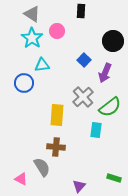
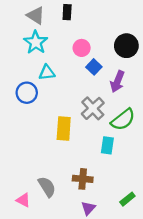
black rectangle: (81, 11) -> (67, 12), moved
pink circle: (57, 31) -> (82, 48), moved
brown cross: (56, 147) -> (83, 179), moved
green rectangle: (114, 178) -> (127, 199), turned -56

